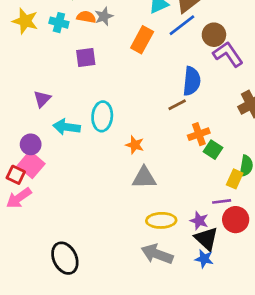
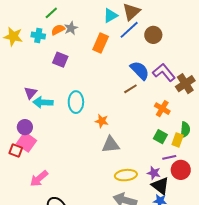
orange semicircle: (86, 17) -> (58, 30), turned -32
purple L-shape: (228, 54) -> (164, 72), moved
purple square: (86, 58) -> (60, 60), turned 35
blue semicircle: (192, 81) -> (140, 70), turned -45
cyan arrow: (67, 127) -> (43, 102), moved
orange cross: (199, 134) -> (162, 109), moved, turned -35
green square: (213, 150) -> (160, 137), moved
pink arrow: (19, 198) -> (39, 179), moved

